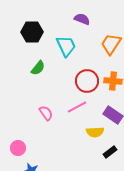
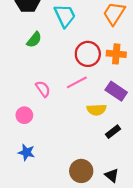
pink circle: (18, 148) -> (24, 115), moved

